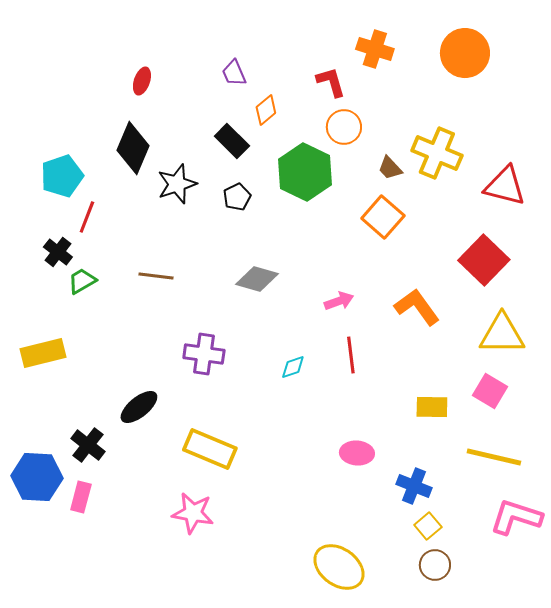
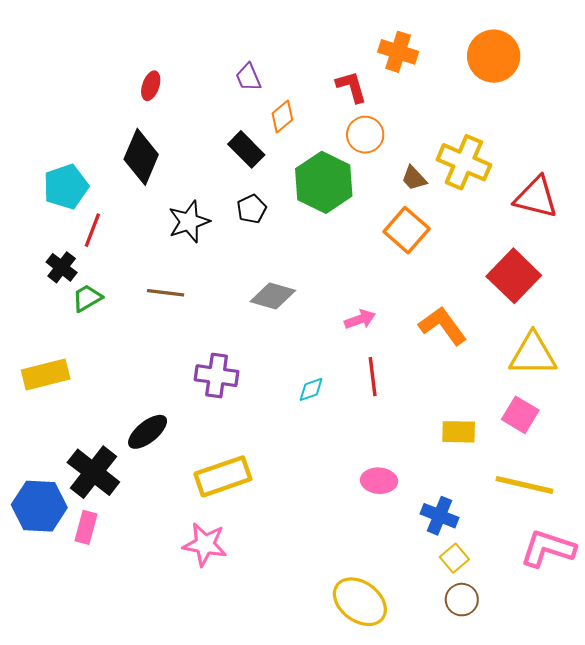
black star: (177, 184) -> (189, 222), moved
black cross: (88, 445) -> (93, 472), size x1.4
yellow rectangle: (210, 449) -> (223, 476), turned -42

